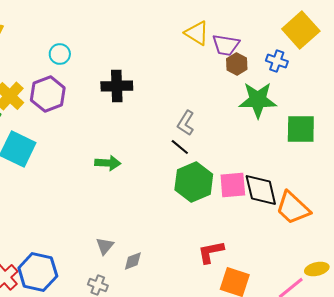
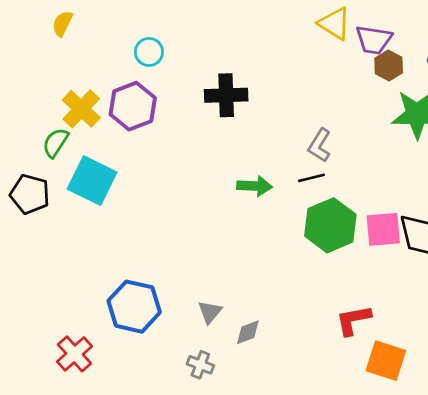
black line: (180, 147) -> (311, 178), turned -54
green arrow: (108, 163) -> (255, 186), moved
blue hexagon: (38, 272) -> (134, 307), moved

